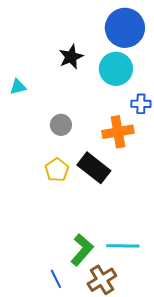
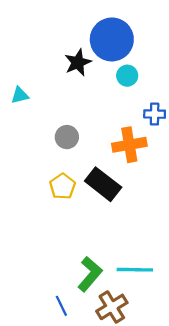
blue circle: (125, 28) -> (112, 39), moved
cyan circle: (116, 69) -> (127, 76), size x0.6

